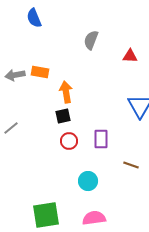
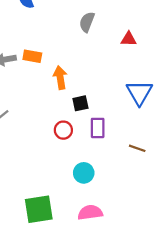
black square: (63, 116) -> (80, 103), moved
brown line: (131, 165) -> (137, 148), moved

